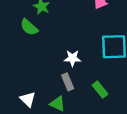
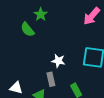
white triangle: (28, 99) -> (16, 88), turned -40

